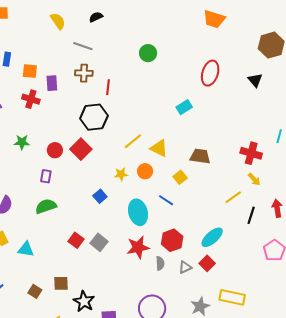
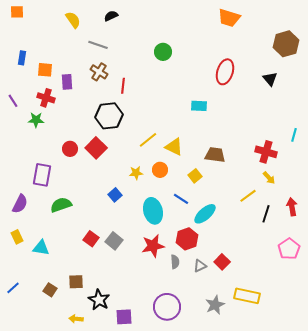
brown cross: (84, 73) -> (99, 72), turned 30
cyan rectangle: (184, 107) -> (199, 106), turned 35
green star: (22, 142) -> (36, 120), moved
purple rectangle: (46, 176) -> (42, 175), moved, size x1.6
cyan ellipse: (212, 237) -> (205, 214), moved

